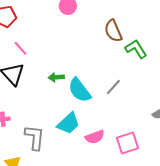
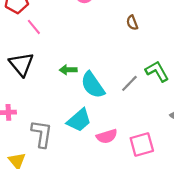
brown semicircle: (113, 31) -> (132, 23), size x0.6
pink line: (20, 48) -> (34, 27), moved
green L-shape: (136, 49) -> (157, 71), moved

